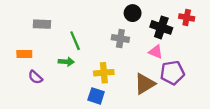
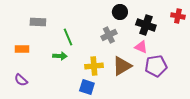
red cross: (187, 17) -> (178, 16), moved
gray cross: (120, 38) -> (109, 35), turned -35
purple semicircle: (35, 77) -> (21, 80), moved
brown triangle: (145, 84) -> (122, 66), moved

